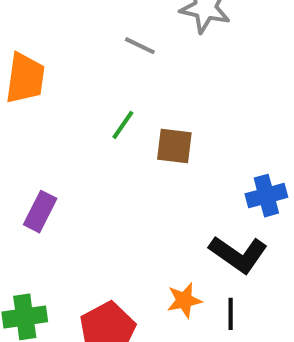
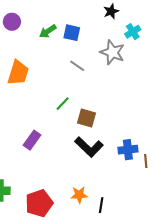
purple rectangle: (40, 212) -> (32, 140), moved
black L-shape: (238, 254) -> (89, 147), moved

